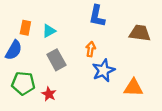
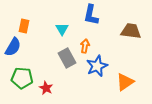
cyan triangle: (49, 31) -> (62, 29), moved, turned -32
gray rectangle: (56, 60) -> (67, 58), moved
orange triangle: (133, 88) -> (125, 82), turned -36

